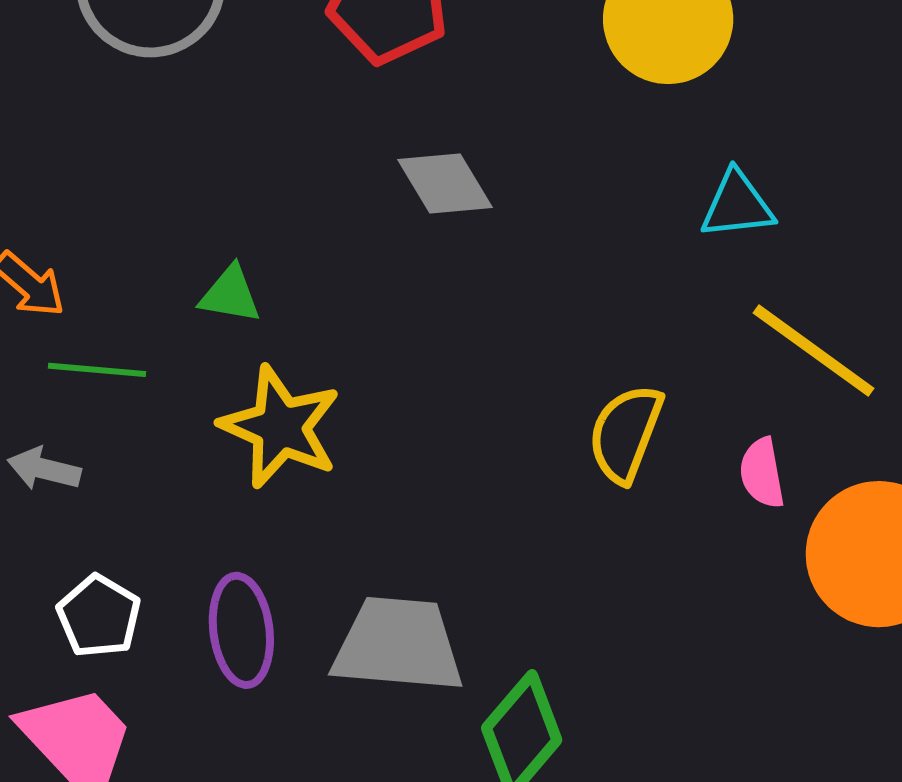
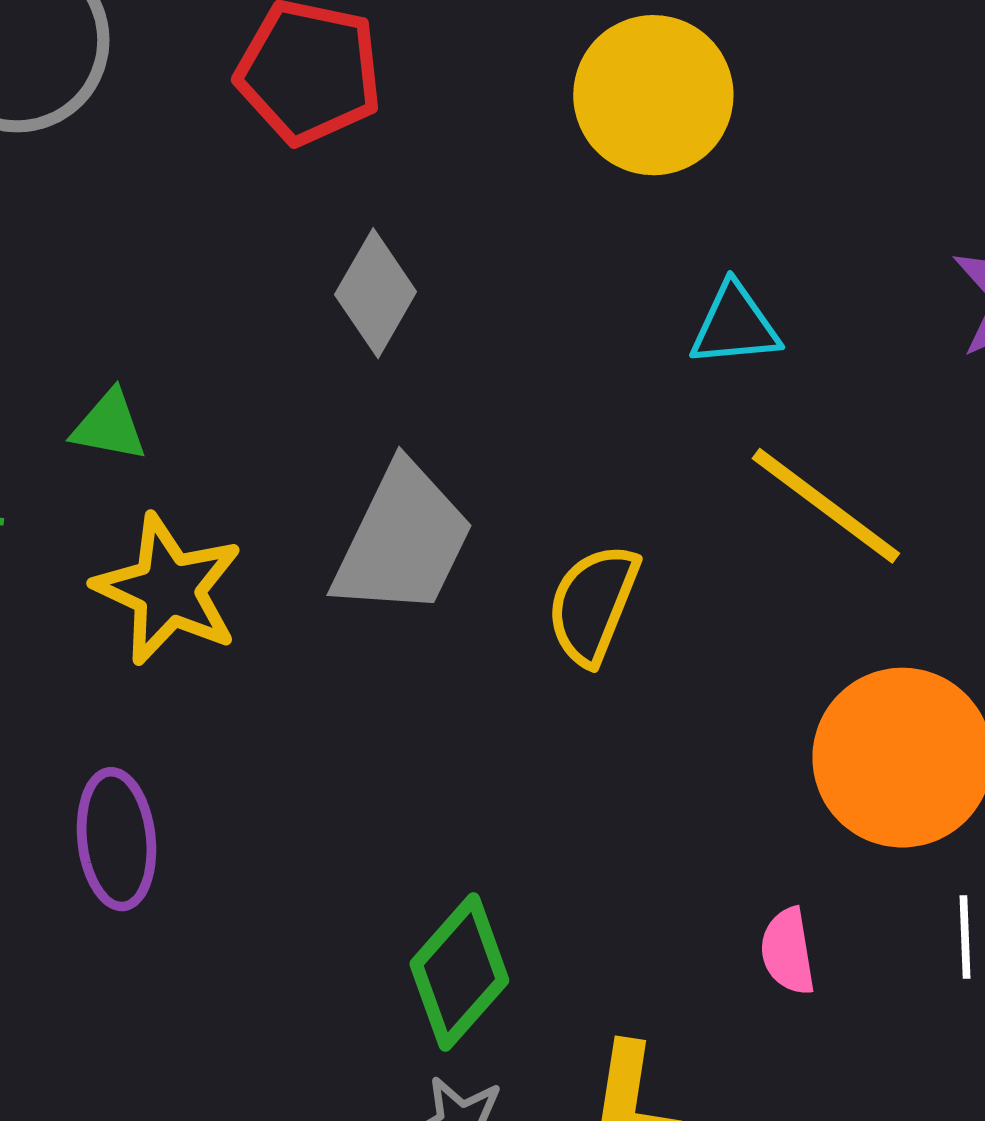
gray diamond: (445, 183) -> (376, 293), turned 60
pink semicircle: (762, 473) -> (788, 951), moved
gray trapezoid: (398, 645) -> (403, 540), moved, turned 110

